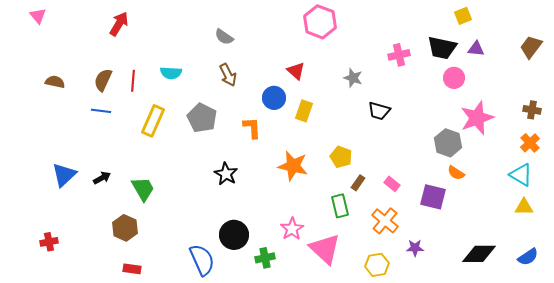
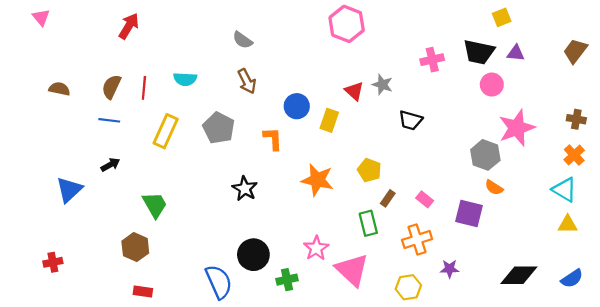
red triangle: (296, 71) -> (354, 91), moved
black arrow: (102, 178) -> (110, 165), moved
orange cross: (385, 221) -> (417, 240), turned 32

